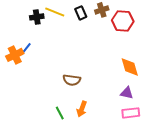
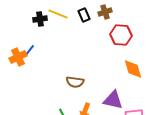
red hexagon: (123, 21) -> (121, 35), moved
purple triangle: (127, 93) -> (113, 100), moved, size x1.5

